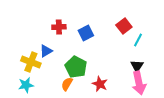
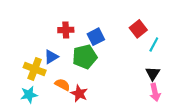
green pentagon: (76, 67) -> (85, 57), moved, turned 30
pink arrow: (139, 83) -> (155, 92), size x0.7
orange semicircle: (67, 84) -> (62, 85), moved, turned 88
red star: (100, 84) -> (79, 94), moved

